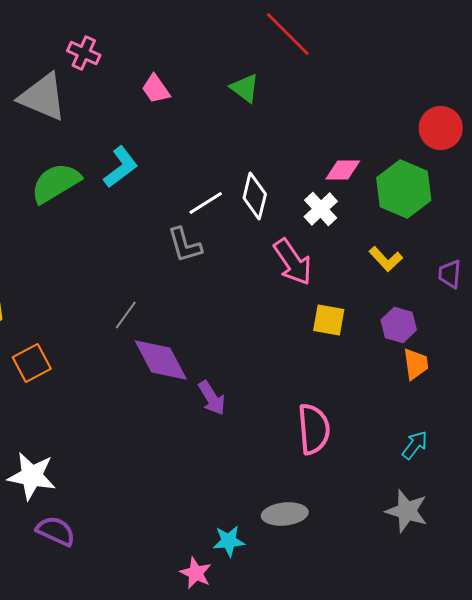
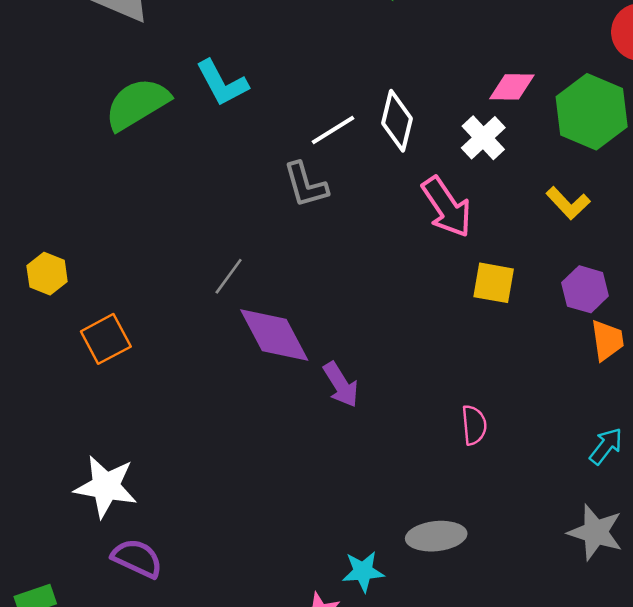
cyan L-shape: (121, 167) -> (222, 83), turned 99
pink semicircle: (314, 429) -> (474, 425), size x0.6

